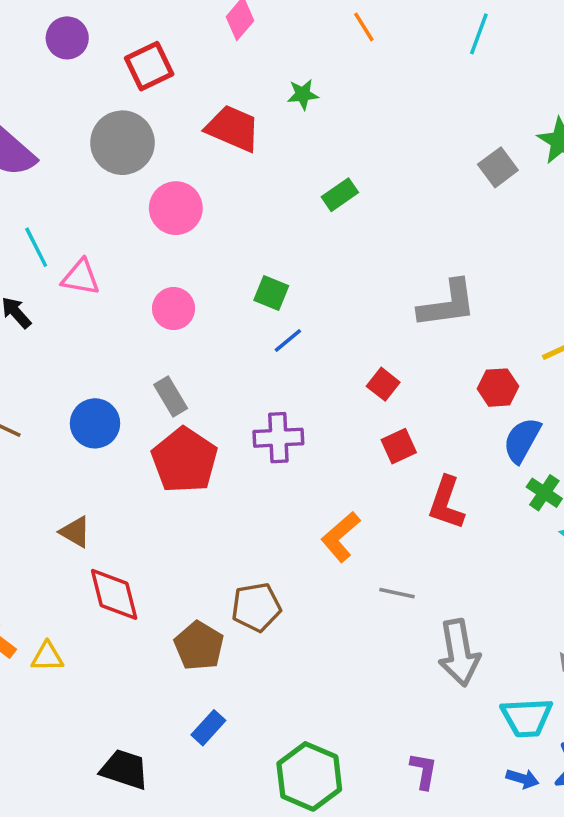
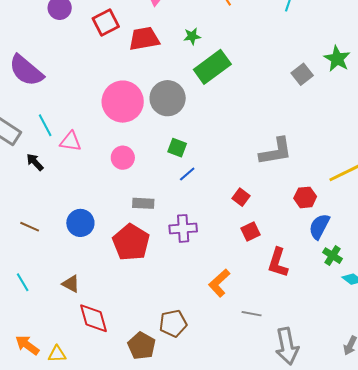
red trapezoid: (233, 128) -> (144, 39), moved, turned -32
gray circle: (122, 143) -> (168, 98), moved
green rectangle: (340, 195) -> (212, 67), moved, size x1.8
pink circle: (176, 208) -> (123, 102), size x1.4
gray rectangle: (171, 396) -> (143, 203), moved, turned -55

